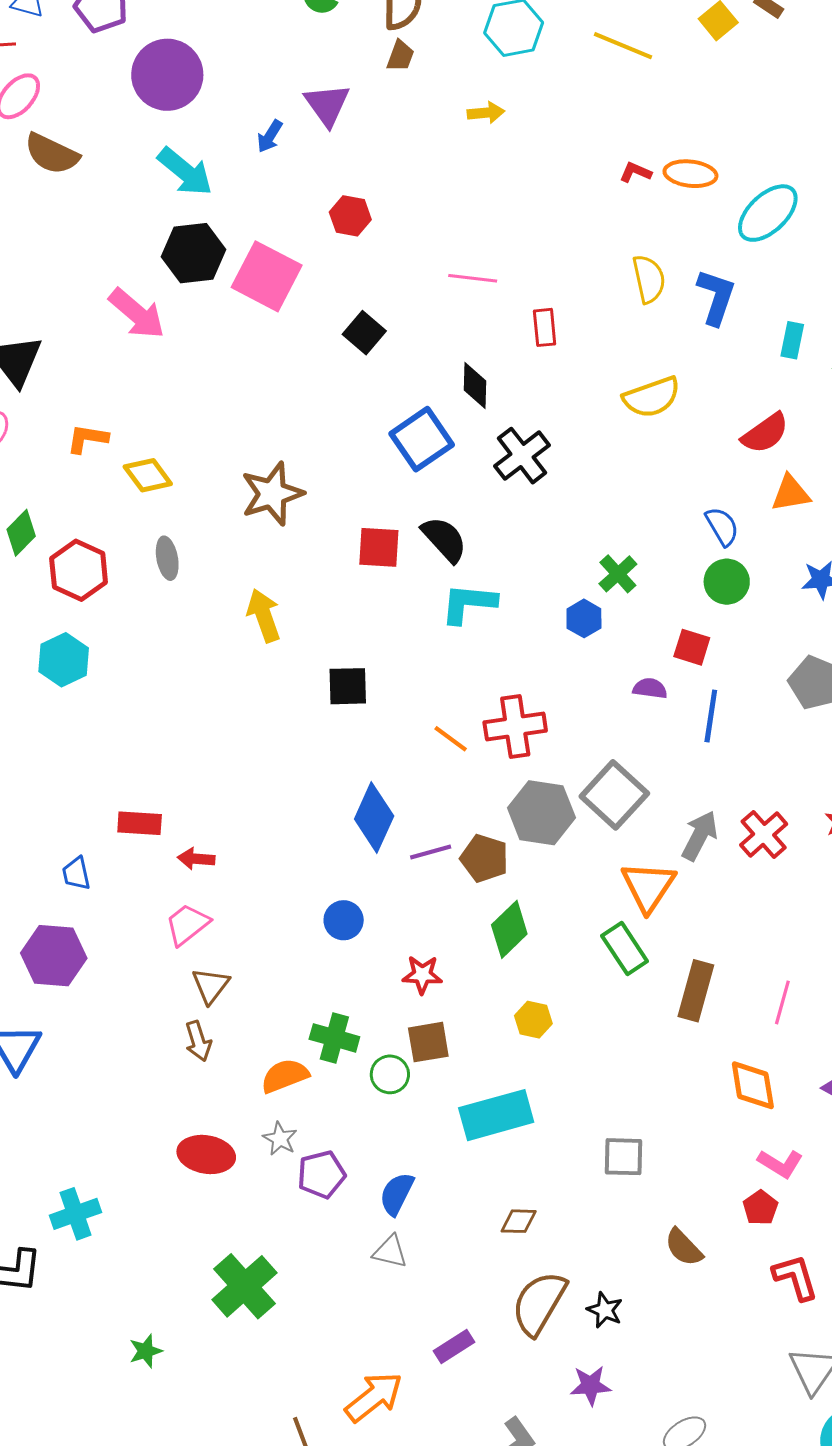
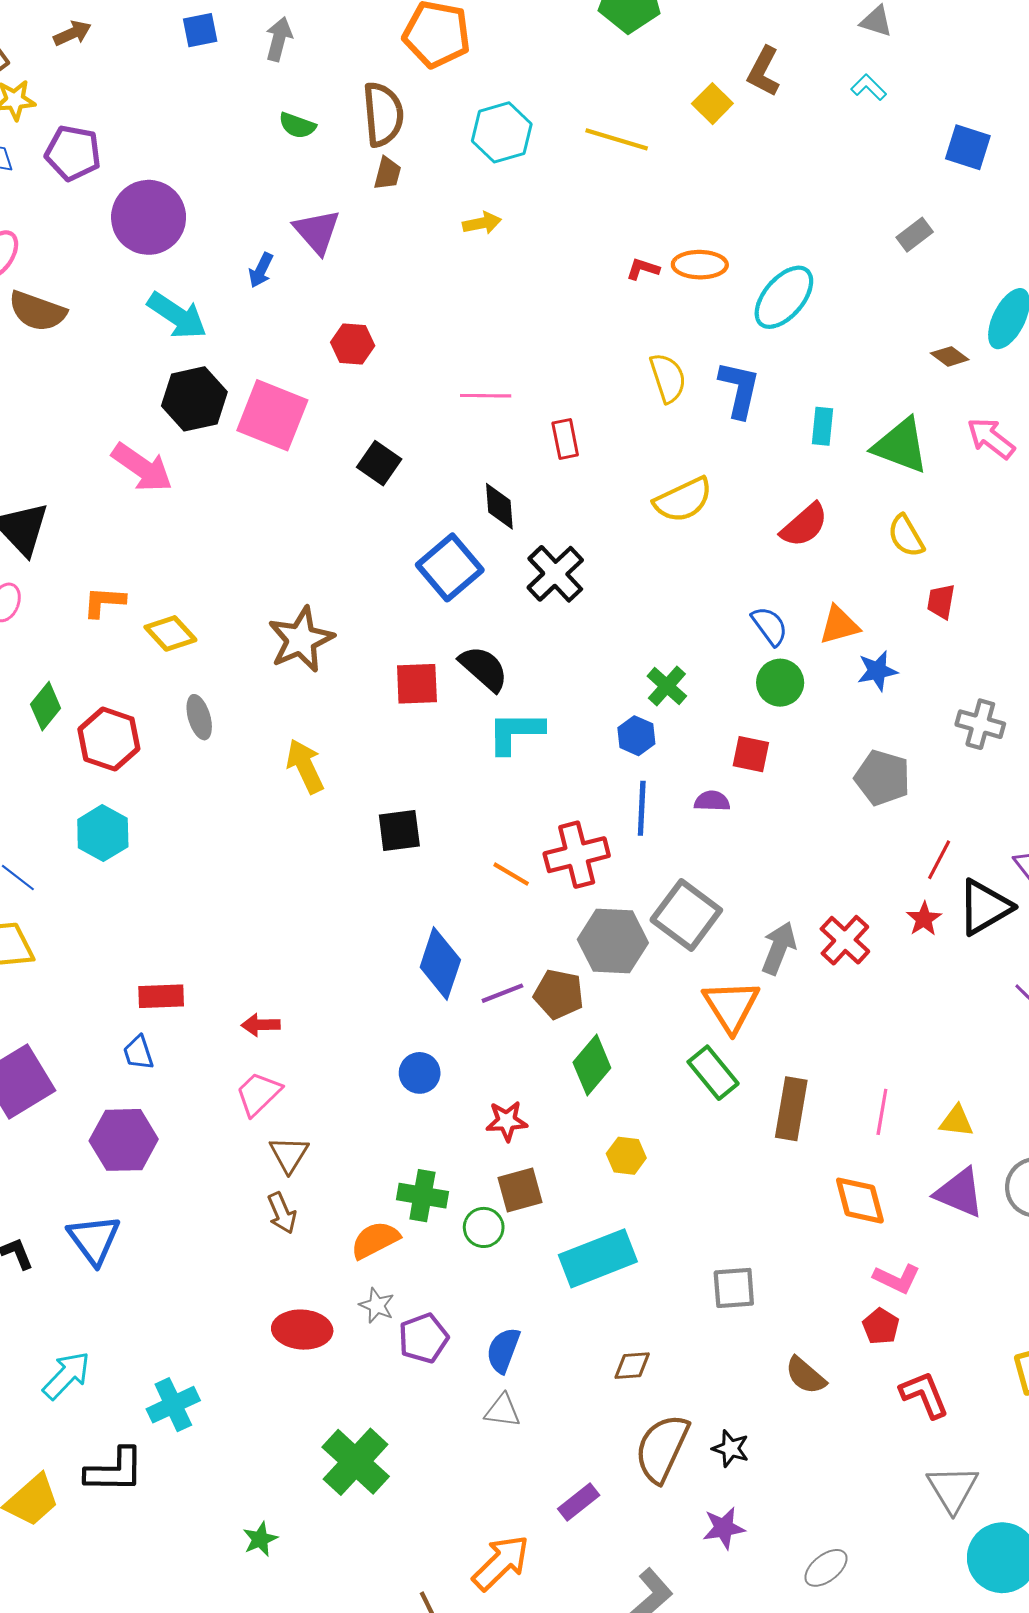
orange triangle: (791, 493) -> (839, 625), moved
blue line: (711, 716) -> (642, 808), moved
red rectangle: (140, 823) -> (161, 996), moved

